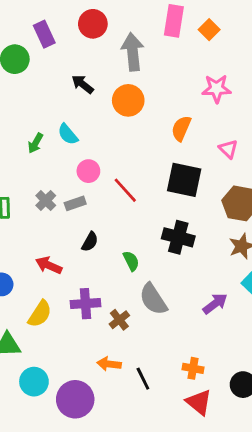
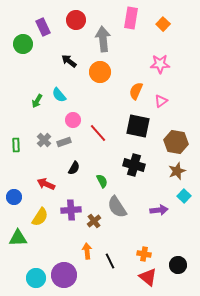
orange square: (209, 30) -> (163, 24), moved
pink triangle: (228, 149) -> (161, 101), moved, turned 40
purple arrow: (215, 304) -> (159, 210), turned 30
orange arrow: (109, 364) -> (87, 251), turned 77
cyan circle: (34, 382) -> (36, 278), moved

